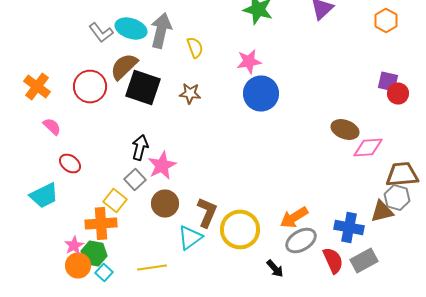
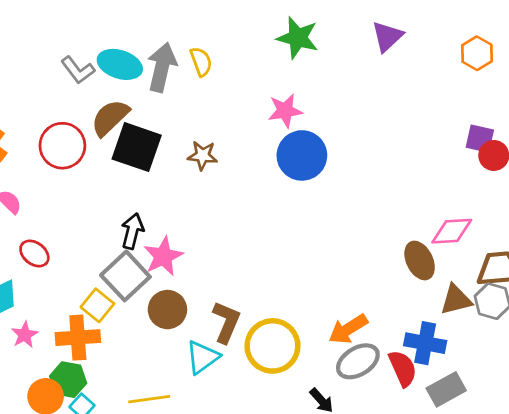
yellow semicircle: (195, 48) -> (201, 62), moved
brown ellipse: (345, 130) -> (420, 260), moved, turned 44
gray square: (135, 180) -> (125, 276), size x1.6
brown triangle: (382, 212) -> (456, 300), moved
pink star: (74, 246) -> (25, 335), moved
red semicircle: (333, 260) -> (403, 368), moved

